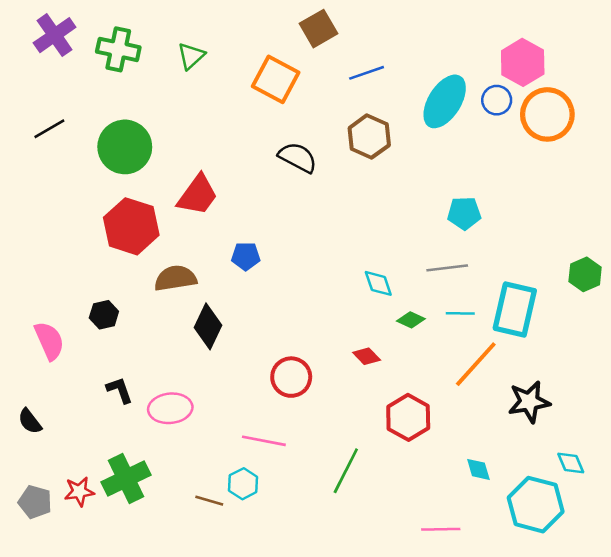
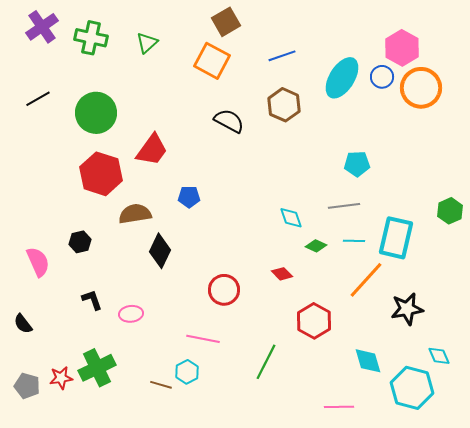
brown square: (319, 29) -> (226, 22), moved
pink ellipse: (170, 408) -> (131, 314), size x0.7
cyan diamond: (478, 469) -> (368, 361), size x1.4

